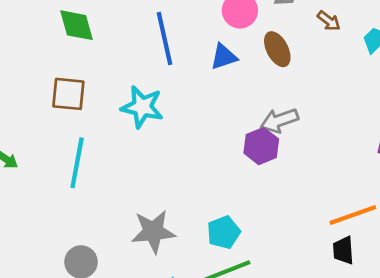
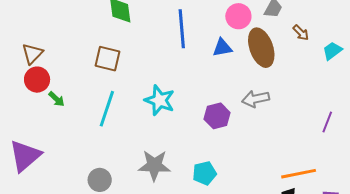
brown ellipse: (277, 49) -> (261, 48), size x1.5
cyan star: (142, 107) -> (160, 100), moved
purple hexagon: (261, 146) -> (217, 116), moved

